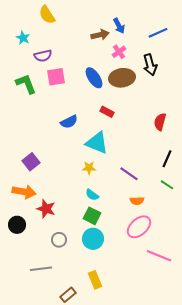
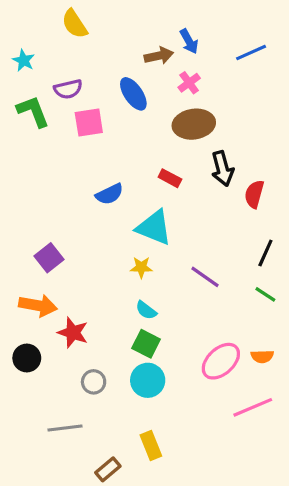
cyan star: (23, 38) -> (24, 60), moved
black arrow: (150, 65) -> (222, 169), moved
blue ellipse: (94, 78) -> (133, 94), moved
green L-shape: (26, 84) -> (33, 111), moved
orange semicircle: (137, 201) -> (262, 356), moved
pink line: (159, 256) -> (253, 407), turned -45

